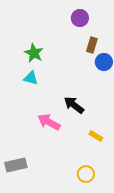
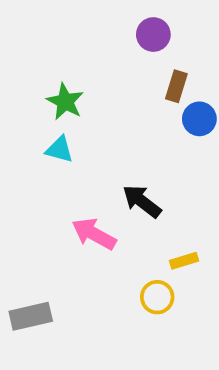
yellow rectangle: (96, 136) -> (184, 261), turned -48
yellow circle: (86, 174) -> (157, 297), moved

